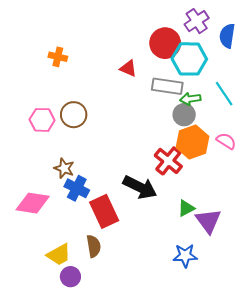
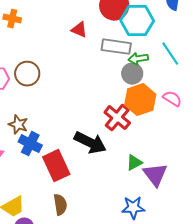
brown semicircle: (94, 246) -> (60, 205), moved

